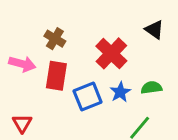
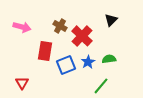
black triangle: (154, 30) -> (111, 20), turned 40
brown cross: (55, 39) -> (60, 26), moved
pink arrow: (22, 64) -> (22, 27), moved

